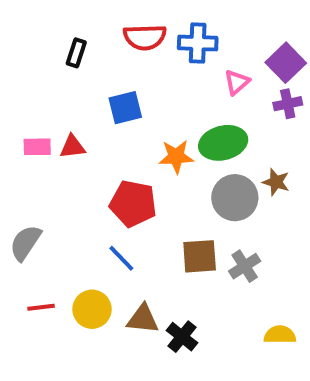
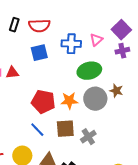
red semicircle: (145, 37) -> (39, 26), moved
blue cross: (198, 43) -> (71, 44), moved
orange star: (176, 157) -> (69, 101), moved
brown square: (200, 256) -> (65, 129), moved
gray cross: (245, 266) -> (88, 137), moved

